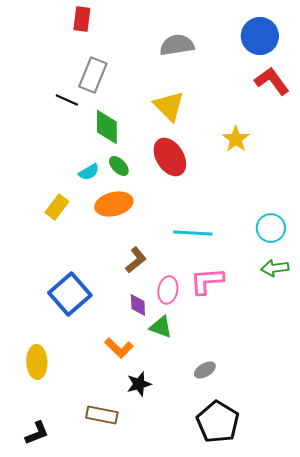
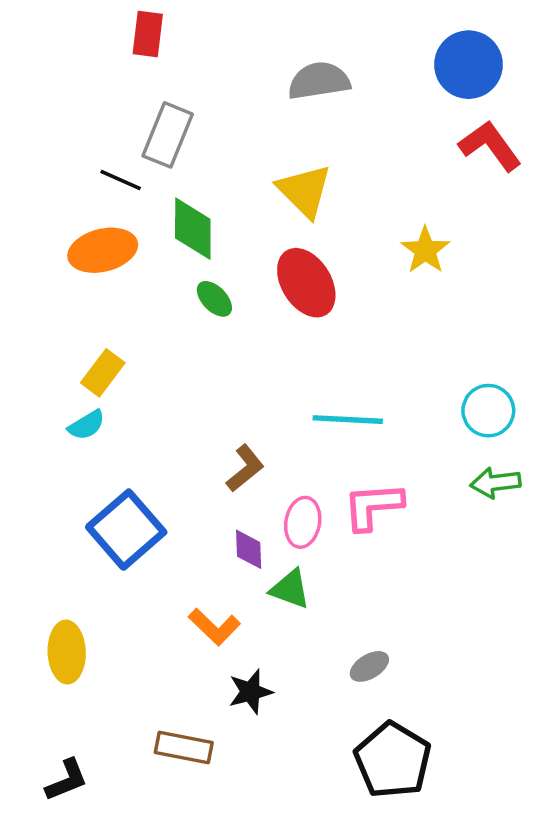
cyan semicircle: (89, 172) -> (86, 425), moved
orange ellipse: (114, 204) -> (103, 250), moved

